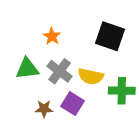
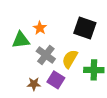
green triangle: (27, 69) -> (21, 40), moved
yellow semicircle: (91, 76) -> (70, 59), turned 108

